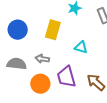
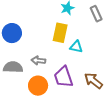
yellow rectangle: (53, 30) -> (60, 33), moved

